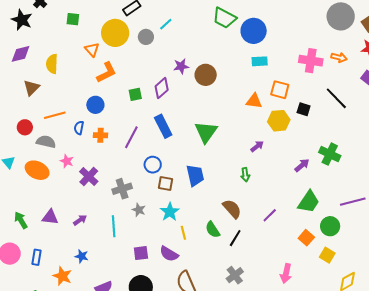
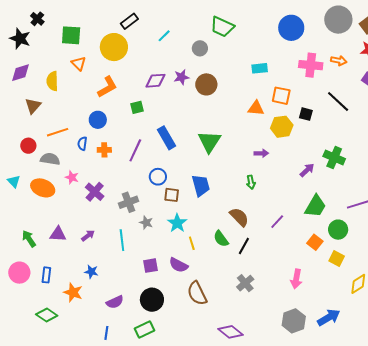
green square: (73, 19) -> (71, 35), size x1.5
blue circle: (254, 31) -> (291, 28), moved
gray circle: (146, 37) -> (200, 48), moved
orange triangle: (92, 49) -> (79, 63), moved
purple diamond: (162, 88) -> (155, 81), moved, turned 40
purple arrow: (257, 146) -> (261, 153), turned 40

